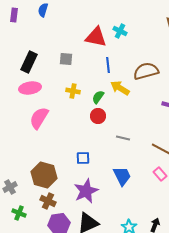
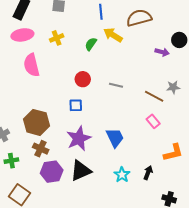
yellow cross: (73, 91) -> (57, 38), moved, turned -32
red circle: (98, 116) -> (83, 79), moved
pink semicircle: (39, 118) -> (31, 65), turned -45
blue trapezoid: (122, 176) -> (115, 137), moved
green cross: (19, 213) -> (11, 161), turned -32

